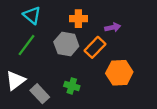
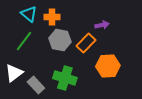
orange cross: (78, 19) -> (52, 17), moved
green cross: (72, 86) -> (65, 78), size x1.6

